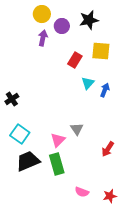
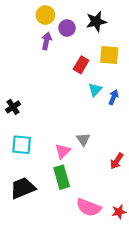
cyan square: (20, 134) -> (22, 145), turned -30
black trapezoid: (28, 161) -> (23, 188), moved
pink semicircle: (82, 192) -> (89, 207), size x1.6

